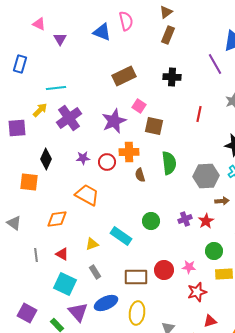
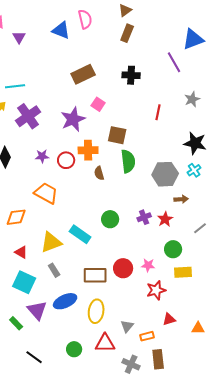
brown square: (154, 126) -> (117, 135), moved
yellow triangle: (92, 244) -> (51, 242), size x1.6

